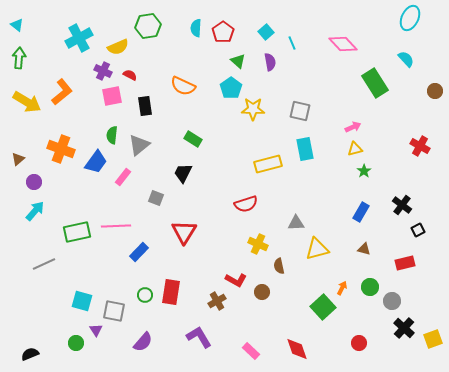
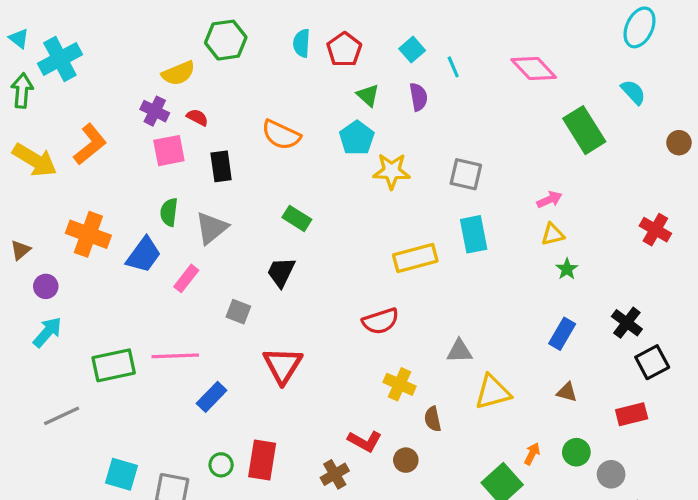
cyan cross: (79, 38) -> (60, 59), moved
black square: (418, 230) -> (652, 362), size x1.5

